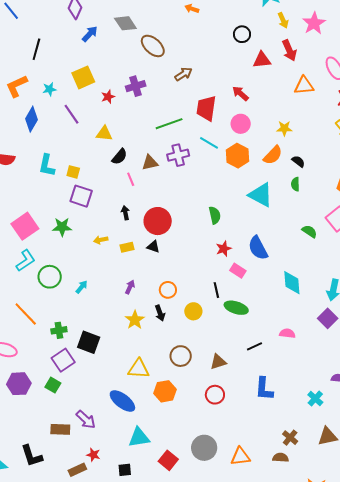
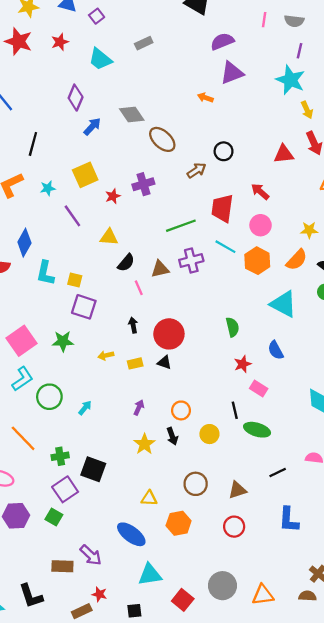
black circle: (242, 34) -> (224, 151), moved
blue diamond: (31, 119) -> (24, 243), moved
blue semicircle: (258, 248) -> (276, 350), moved, size x0.7
yellow triangle: (139, 369) -> (149, 498), size x0.7

